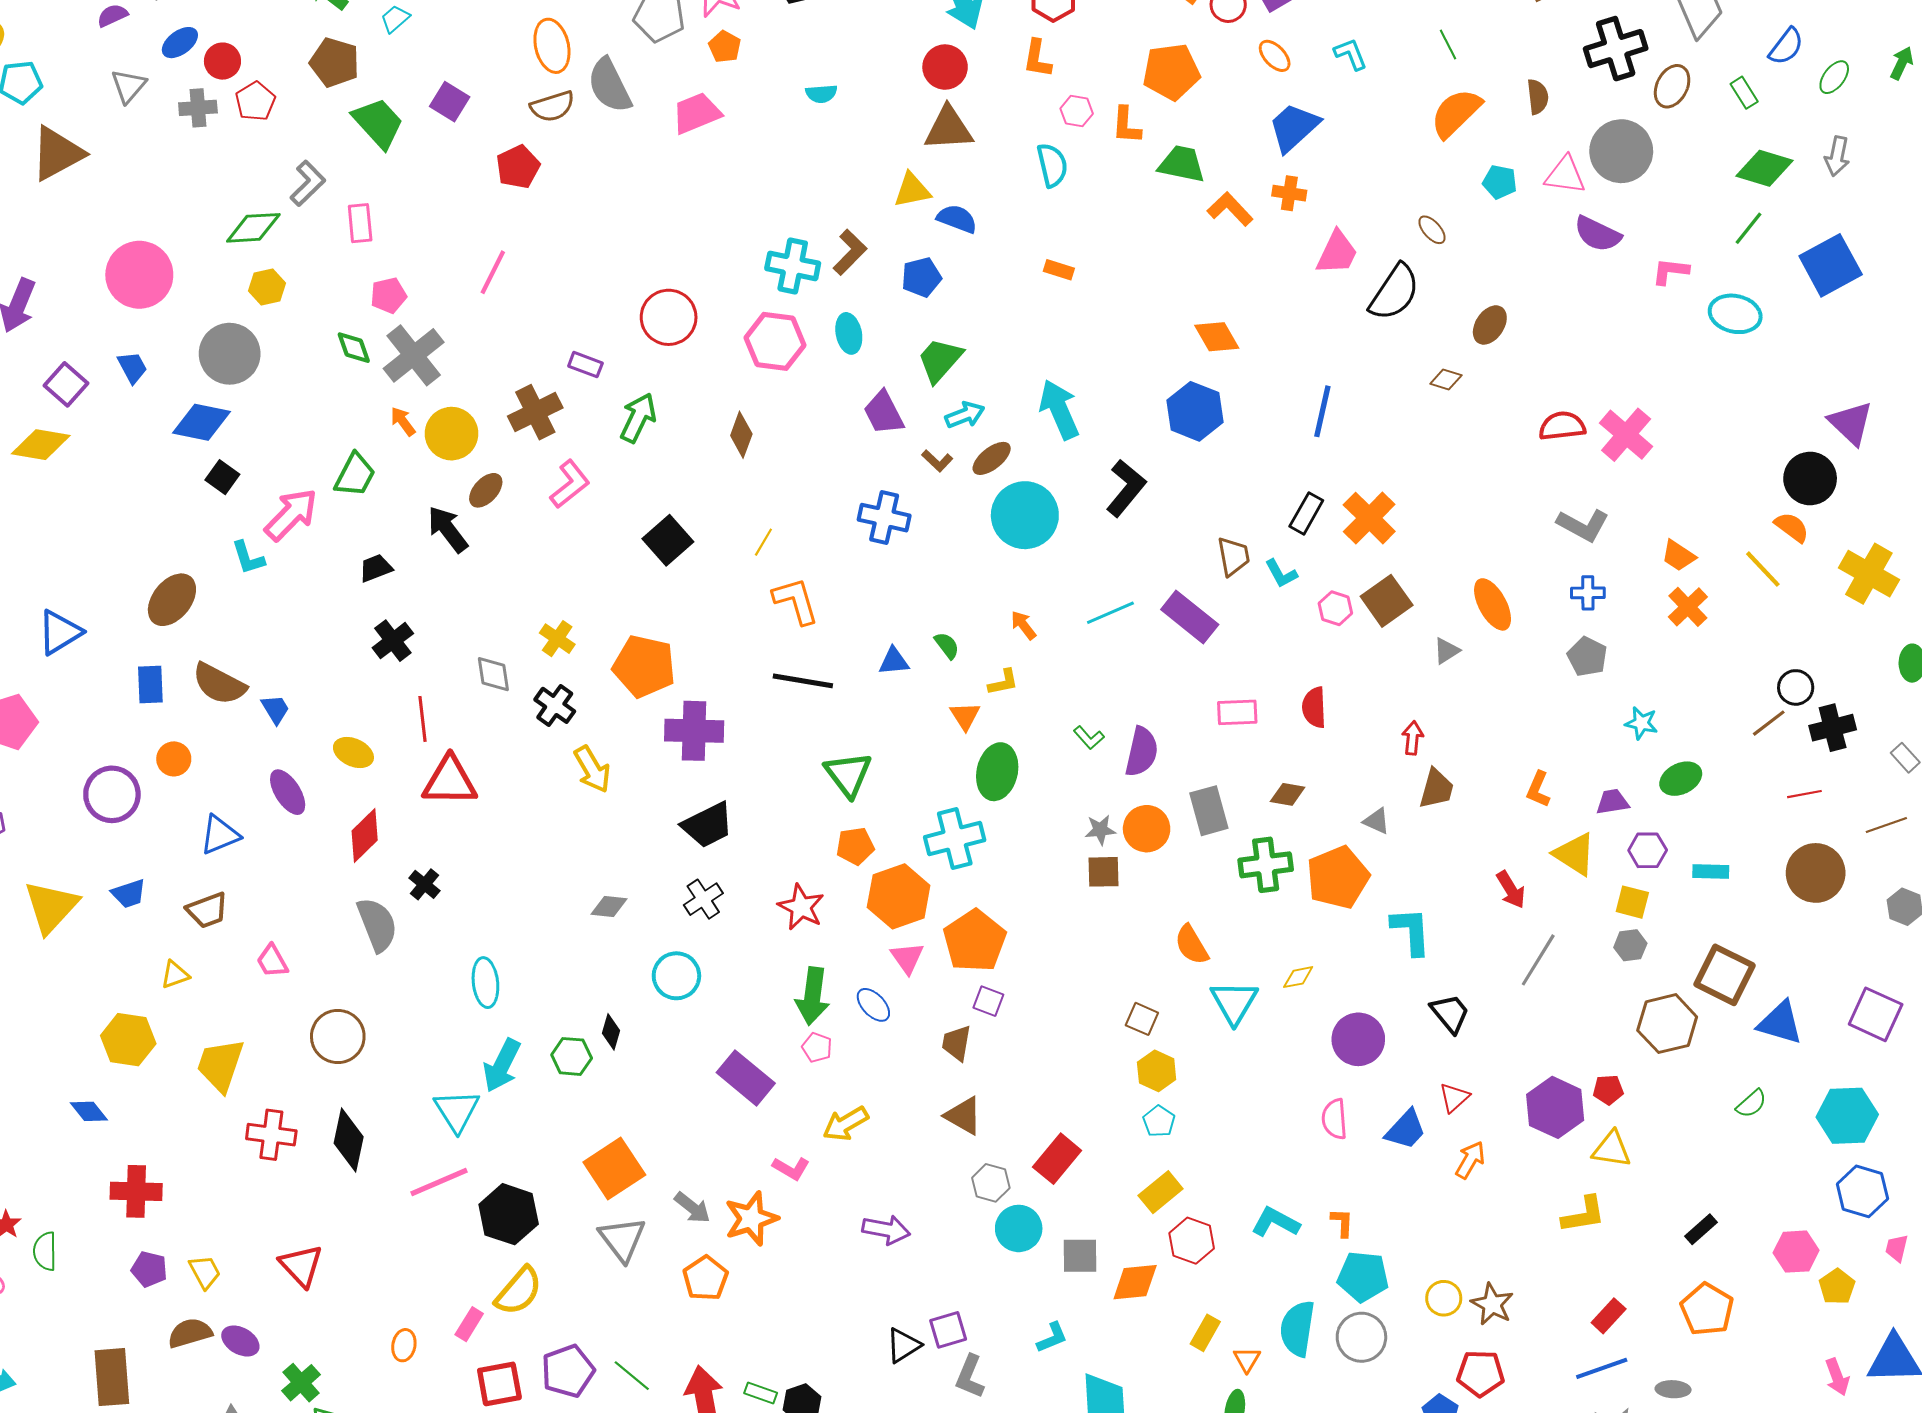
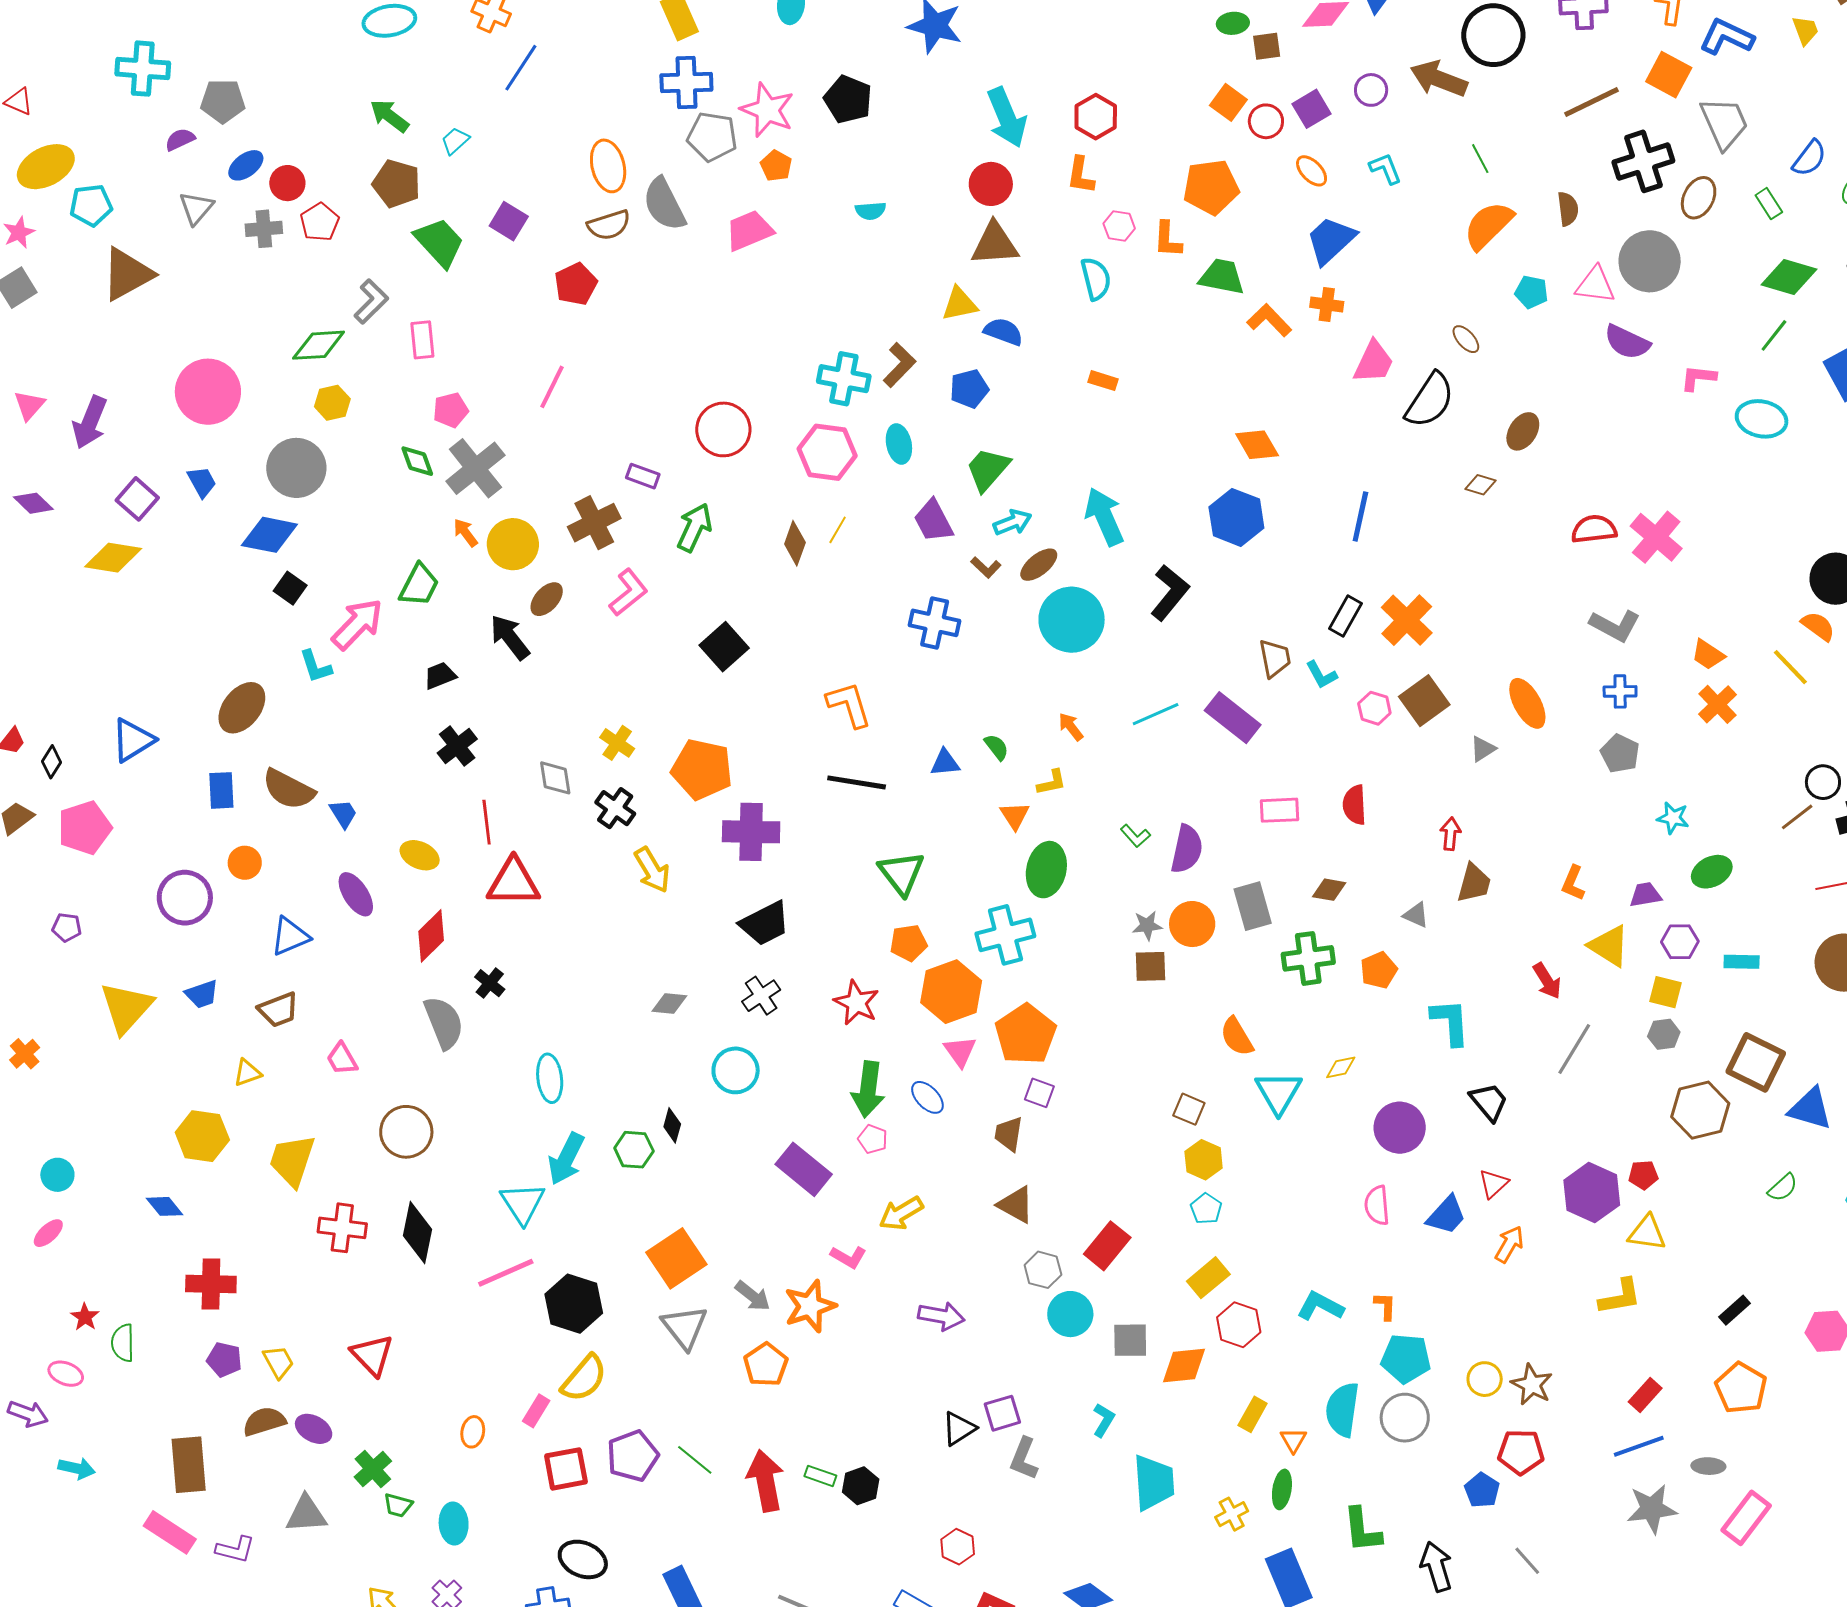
yellow line: (763, 542) -> (838, 530), moved
orange pentagon: (1338, 877) -> (1379, 970), size x0.6
cyan L-shape: (1052, 1338) -> (1104, 1420), turned -36

